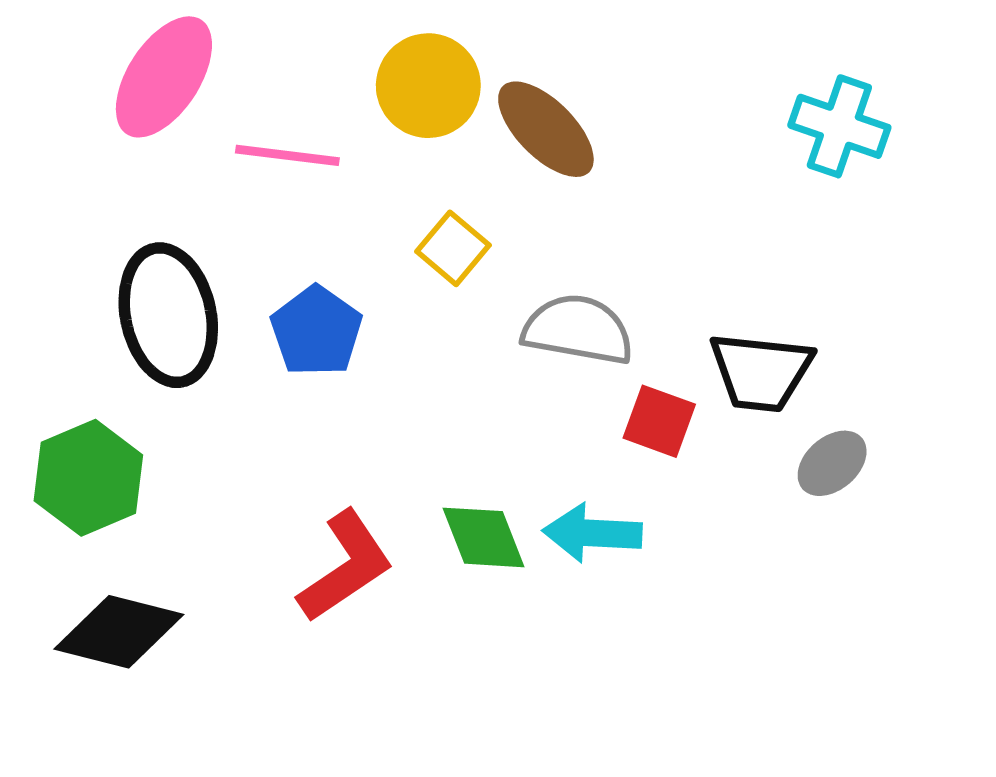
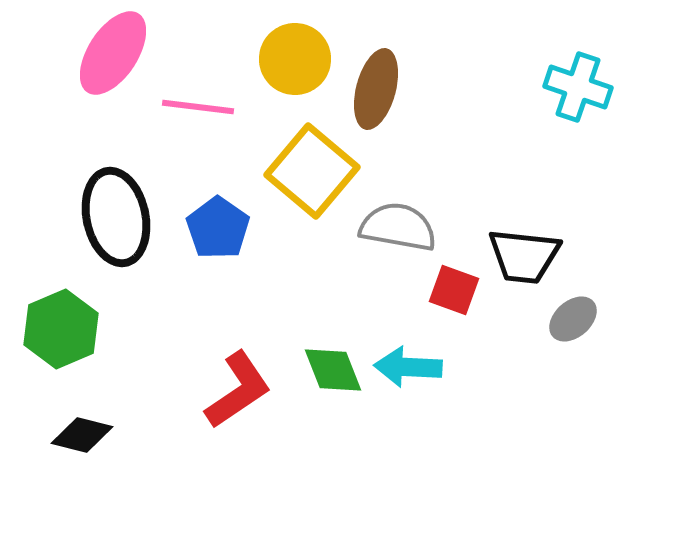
brown ellipse: (546, 129) -> (376, 89), turned 60
yellow square: (453, 248) -> (312, 171), size x1.8
black diamond: (119, 632) -> (82, 435), size x0.7

